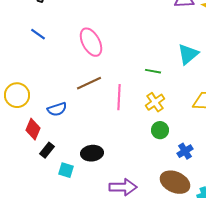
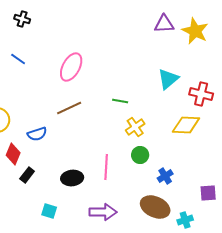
pink ellipse: (91, 42) -> (71, 67), turned 56
green line: (153, 71) -> (120, 101), moved
pink line: (119, 97) -> (106, 167), moved
cyan square: (66, 170) -> (49, 211), moved

